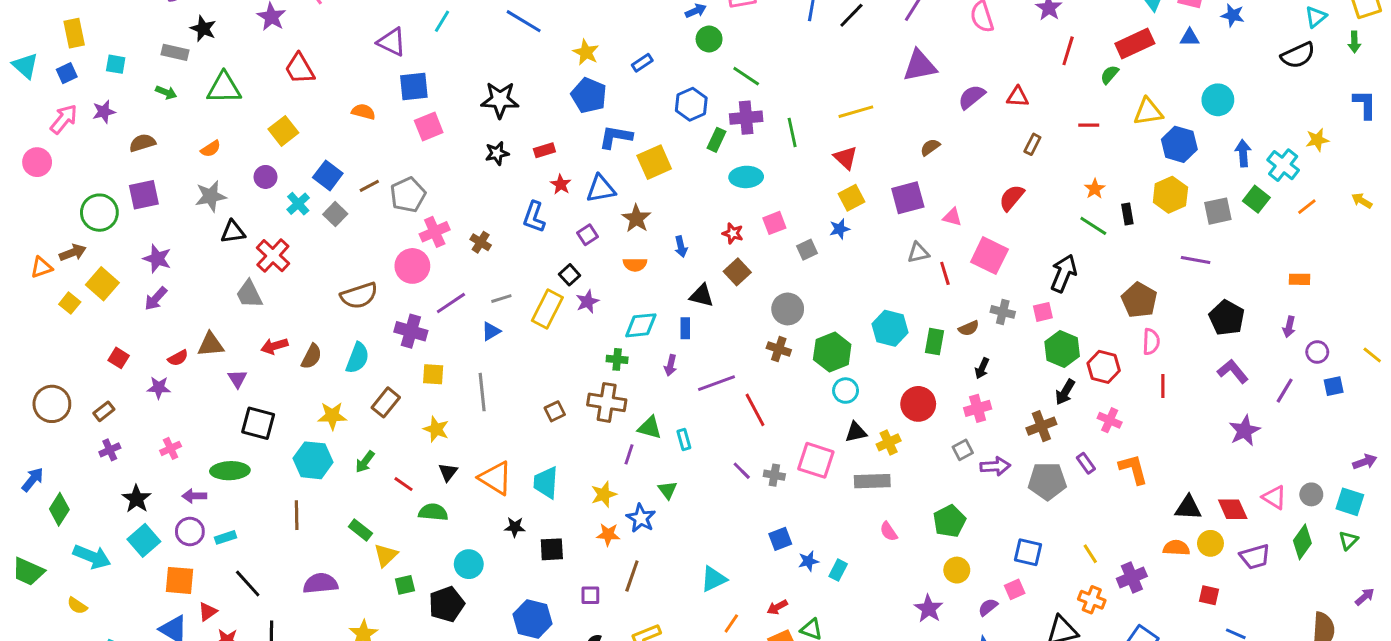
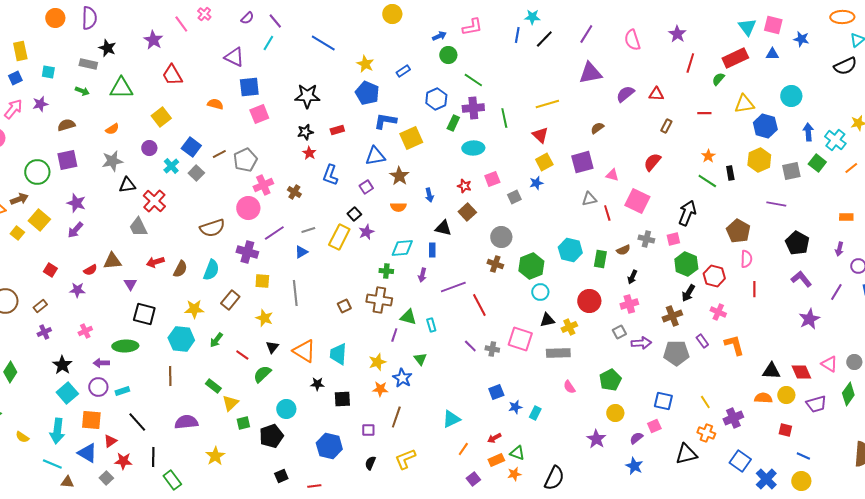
red star: (561, 184) -> (309, 153), moved
green semicircle: (433, 512) -> (262, 374), turned -48
cyan arrow: (92, 557) -> (57, 431), moved, turned 75

